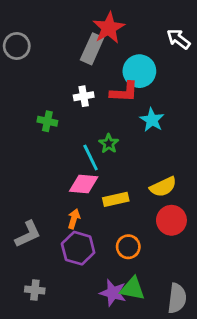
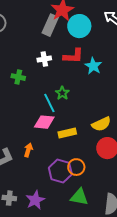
cyan circle: (139, 71) -> (79, 26), moved
cyan star: (152, 120) -> (93, 66), moved
orange arrow: (74, 219) -> (28, 150), moved
purple hexagon: (78, 248) -> (60, 171), moved
purple star: (113, 293) -> (35, 200), moved, turned 30

